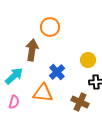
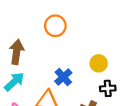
brown arrow: (32, 50) -> (17, 52), moved

